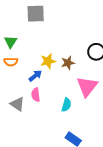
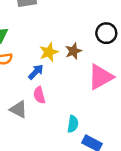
pink triangle: (87, 86) -> (101, 77), turned 30
cyan semicircle: (66, 105) -> (73, 124), moved

